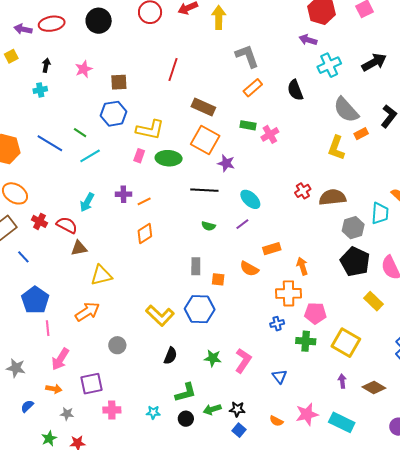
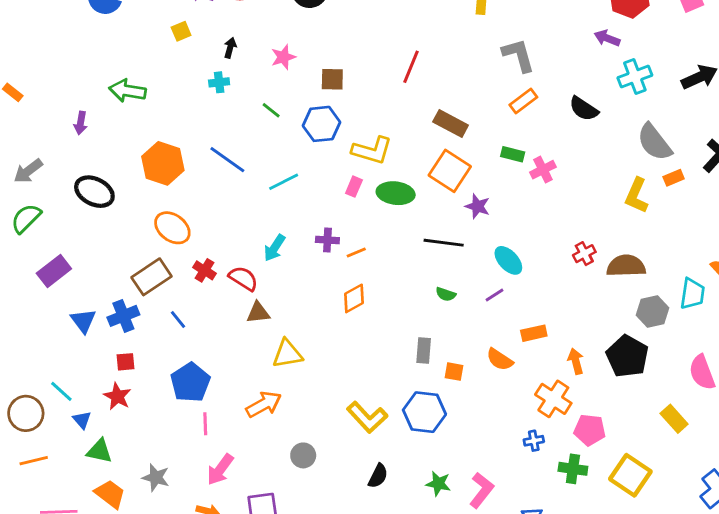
black semicircle: (295, 90) -> (584, 109), turned -40
green line: (80, 133) -> (271, 110), moved
black pentagon: (355, 262) -> (627, 356), moved
orange cross: (289, 293) -> (553, 399), turned 30

